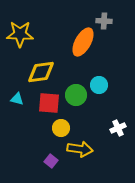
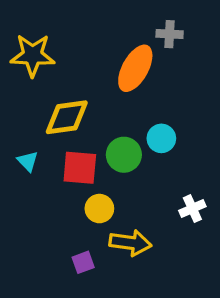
cyan triangle: (17, 99) -> (28, 161), turned 32
purple square: (51, 161) -> (83, 262), turned 32

